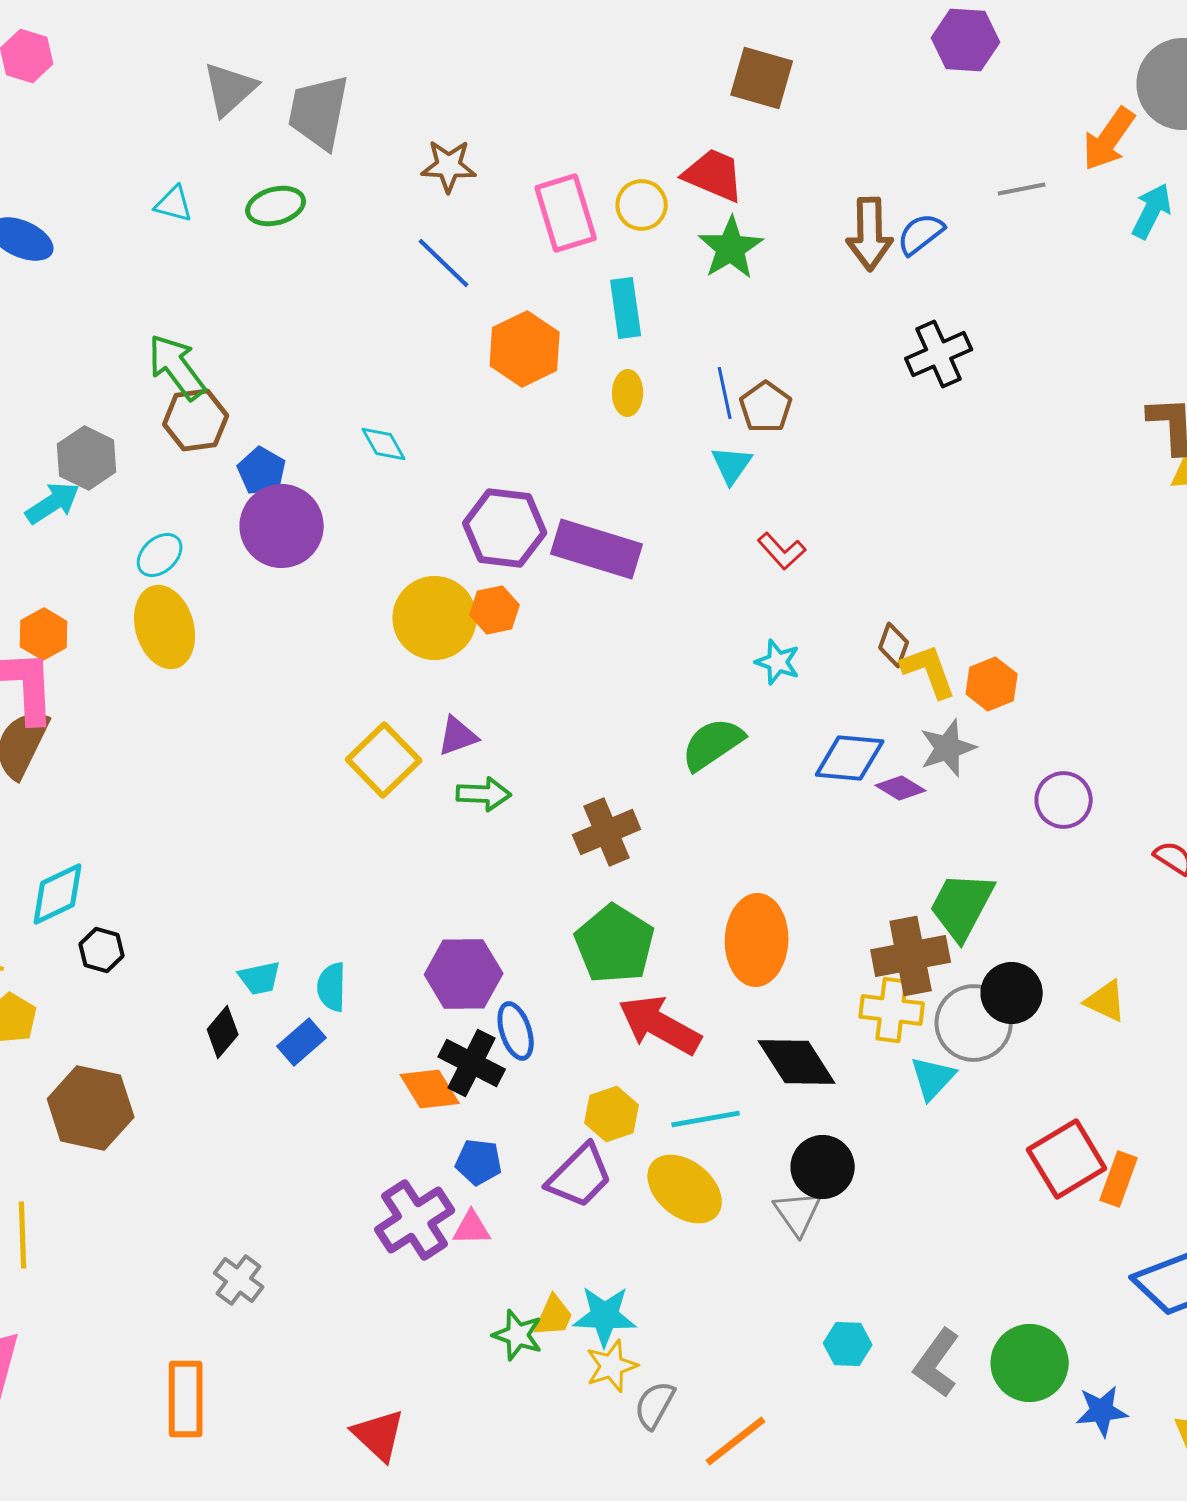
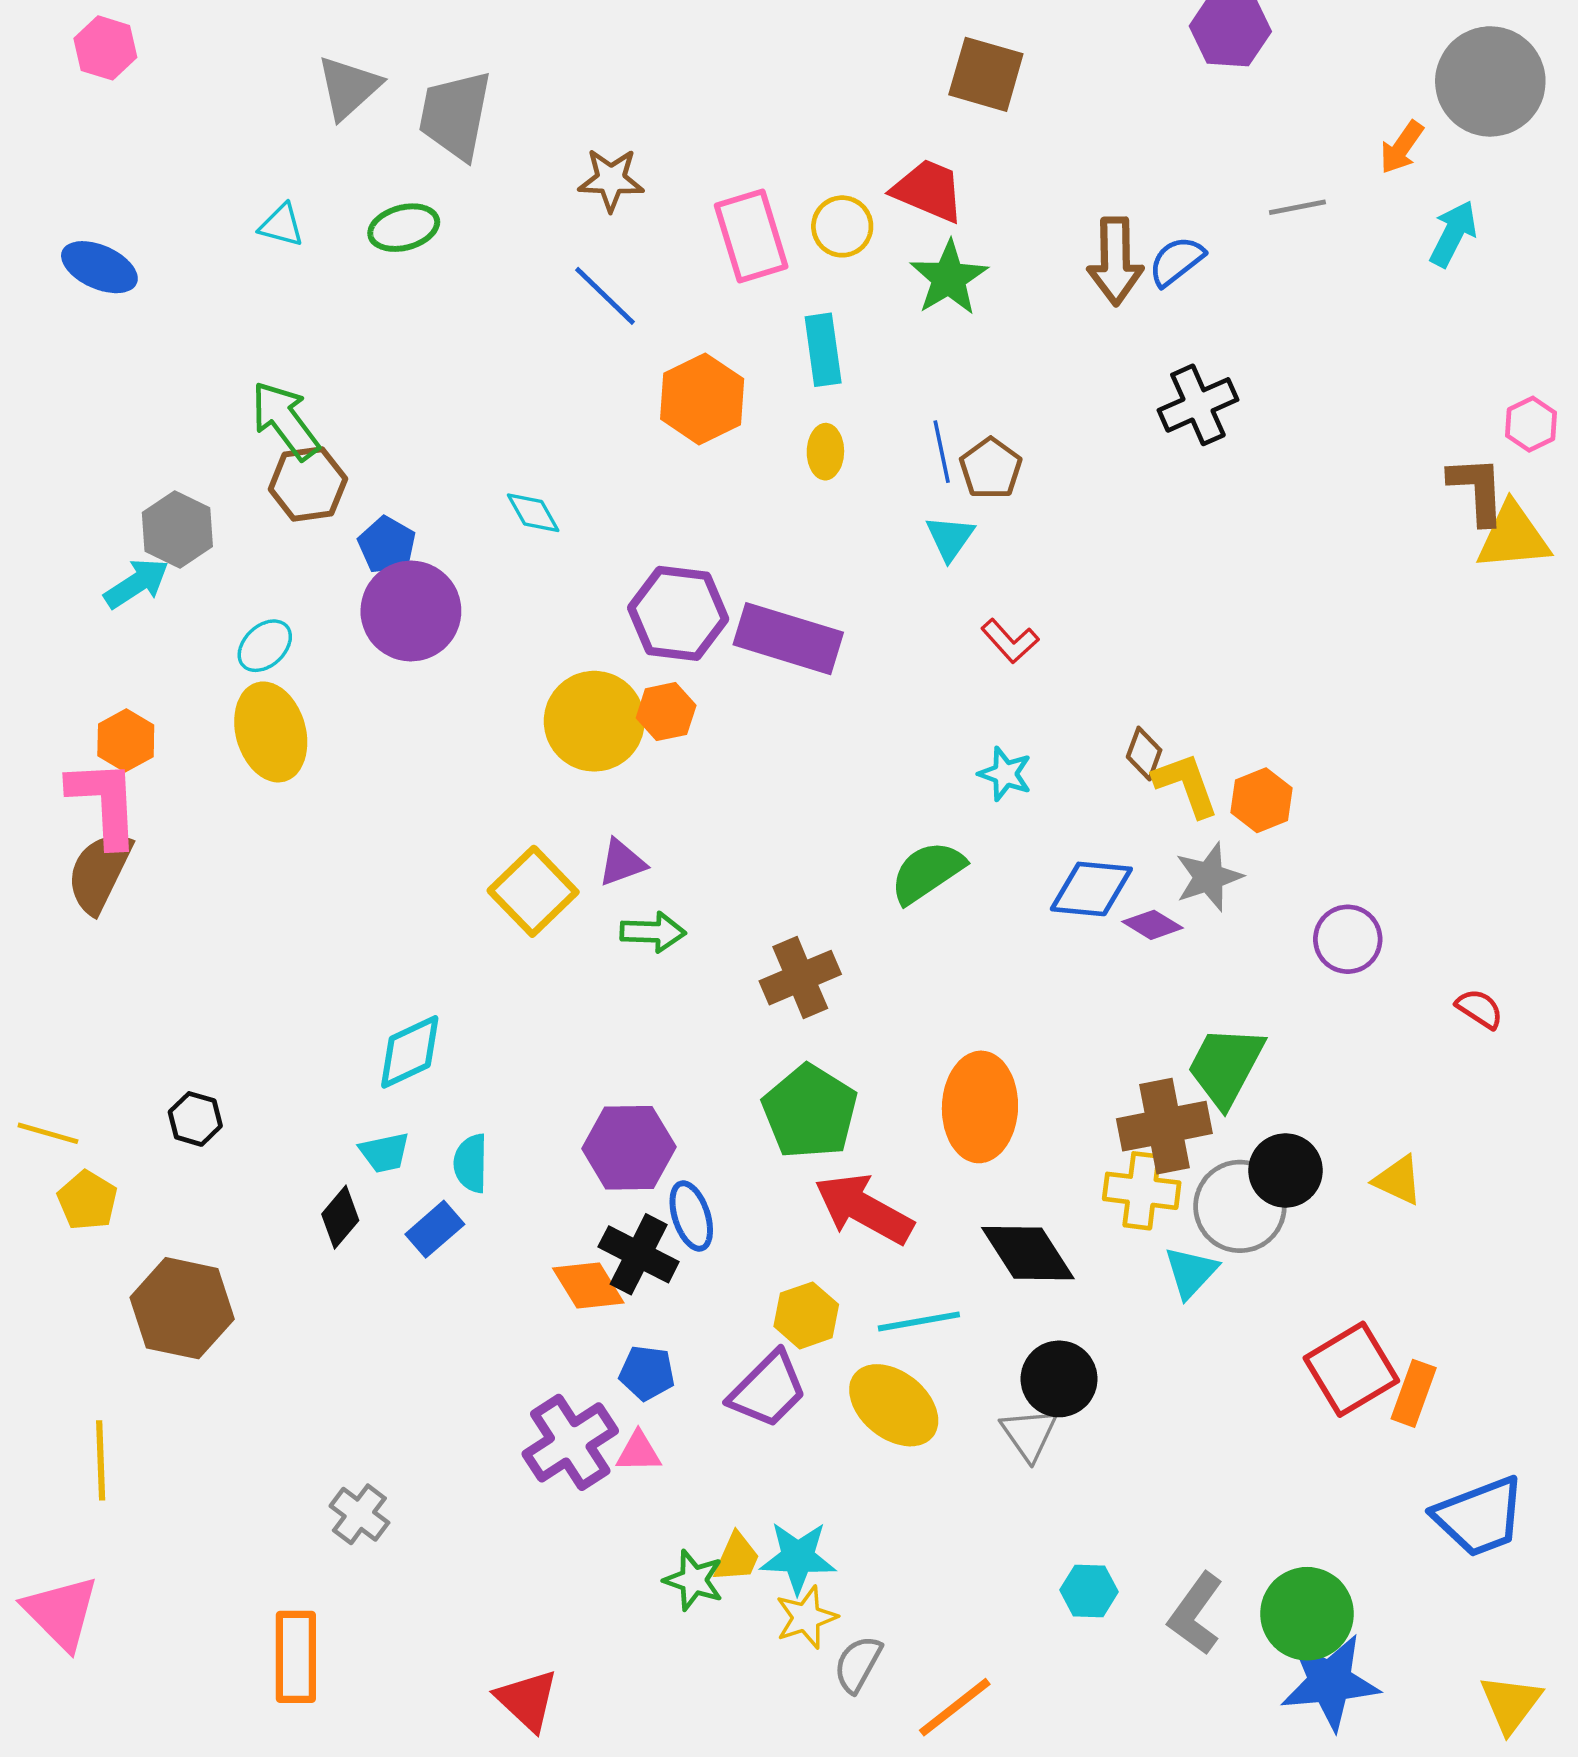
orange arrow: (1109, 139) -> (1402, 147), size x0.7
cyan diamond: (58, 894) -> (410, 1052), moved
blue star: (1102, 1411) -> (1330, 1682), moved, size x1.6

